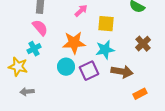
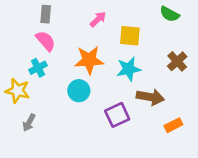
purple square: (89, 71) -> (117, 115), moved
gray arrow: (27, 92) -> (29, 123), turned -56

